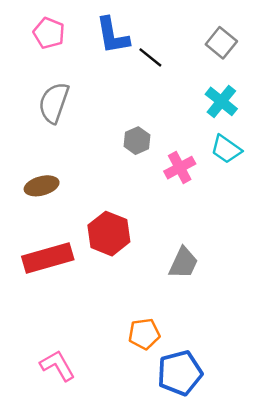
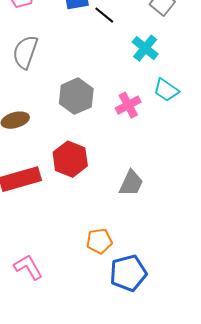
cyan cross: (221, 101) -> (145, 48), moved
gray hexagon: (137, 141) -> (76, 96), moved, size x1.6

